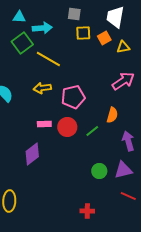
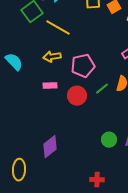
pink rectangle: (44, 124) -> (50, 86), moved
green line: (92, 131) -> (102, 89), moved
purple diamond: (32, 154) -> (50, 147), moved

